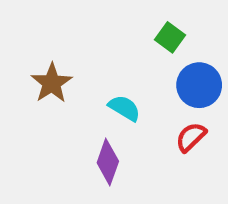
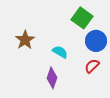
green square: (170, 37) -> (82, 18), size x1.5

